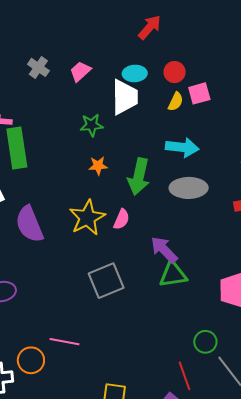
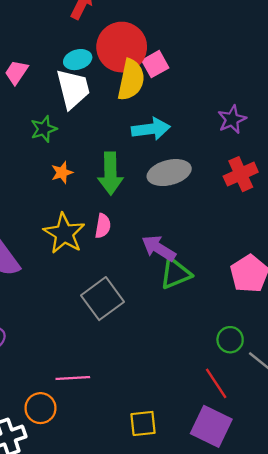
red circle: (175, 72) -> (122, 47), size x2.0
yellow semicircle: (176, 102) -> (131, 80), size x1.8

